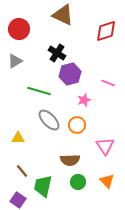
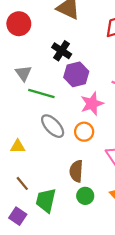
gray triangle: (15, 61) -> (23, 73), moved, turned -35
pink star: (84, 100) -> (92, 104), size x1.5
brown semicircle: (70, 160) -> (76, 171), turned 96

